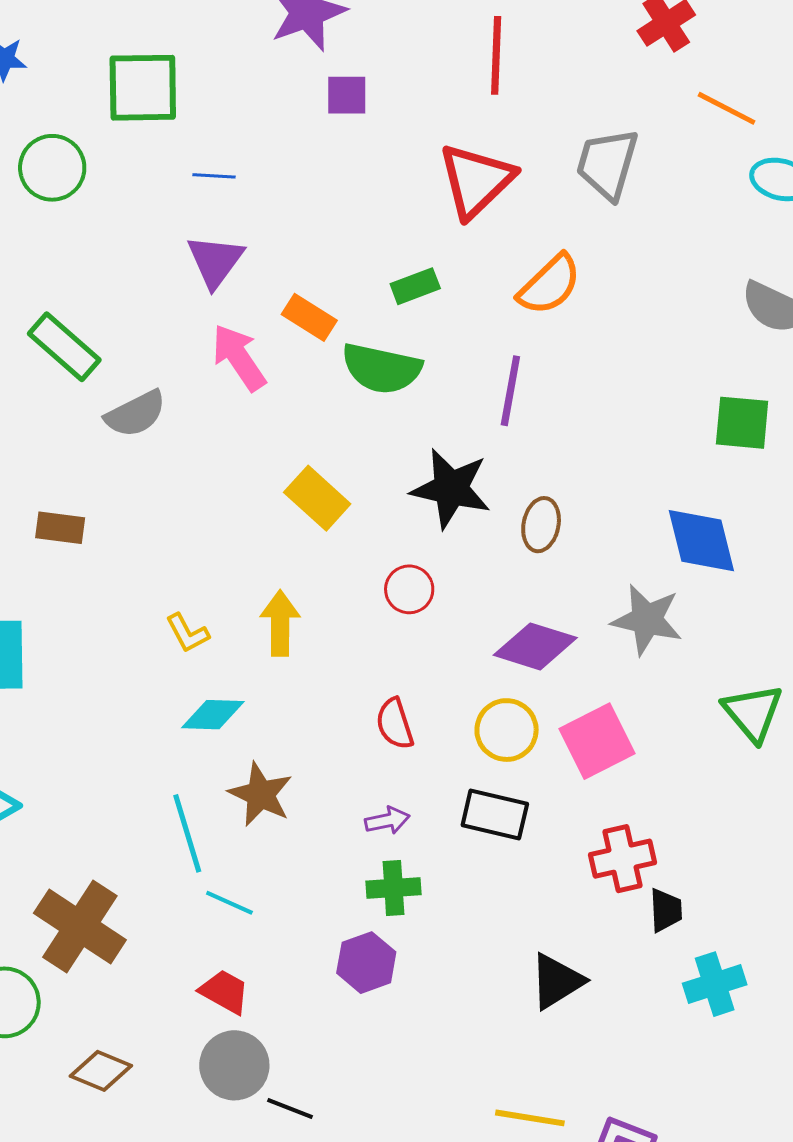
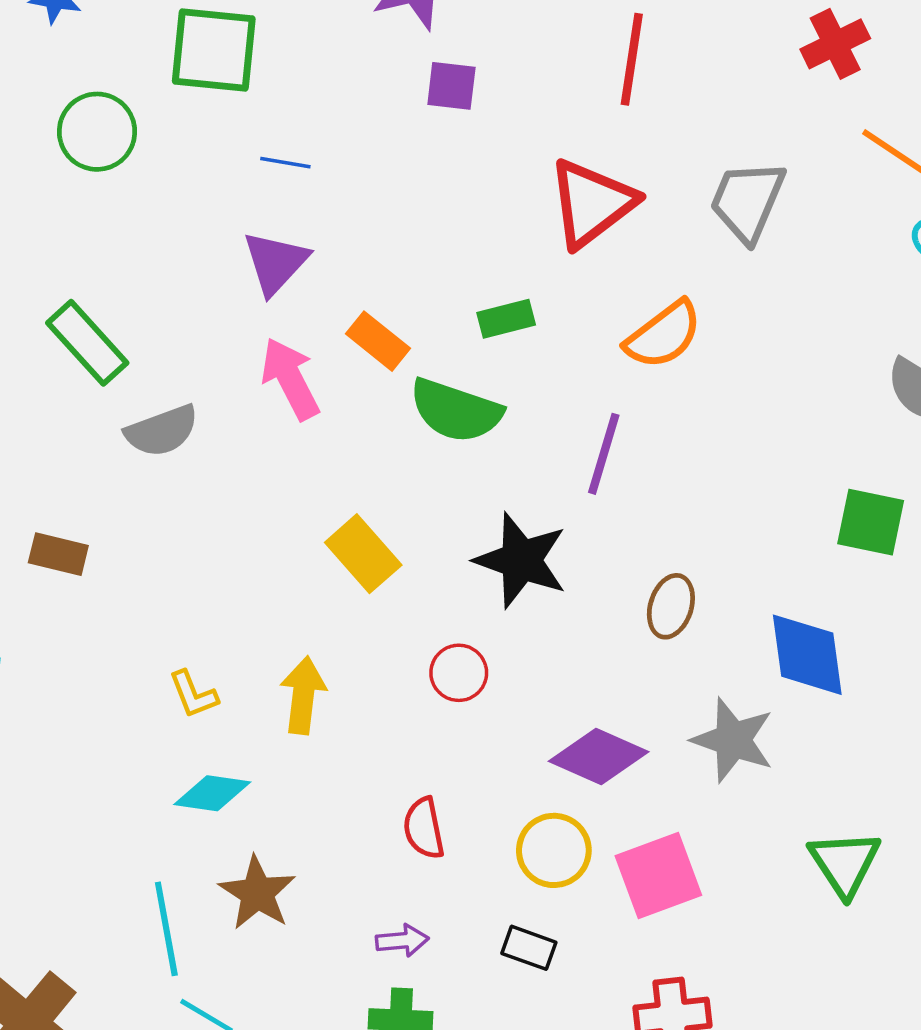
brown ellipse: (541, 525) -> (671, 606), moved
black rectangle: (495, 814) -> (529, 948), size x0.7

